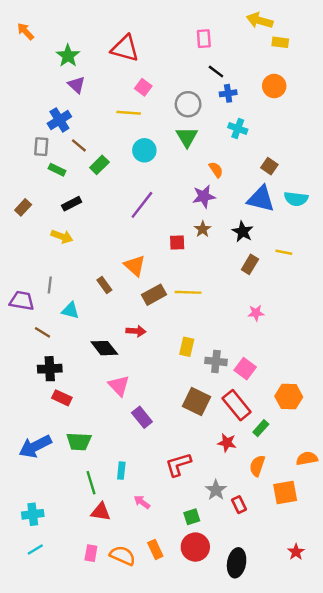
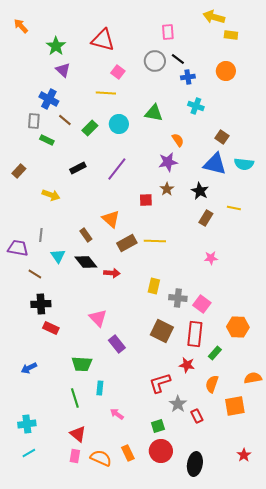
gray circle: (188, 104) -> (155, 61), moved
blue cross: (59, 120) -> (49, 99), turned -30
green triangle: (187, 137) -> (154, 113), turned -48
green rectangle: (99, 165) -> (90, 128), moved
black rectangle: (72, 204) -> (78, 168), moved
cyan triangle: (70, 310) -> (58, 256), turned 42
black diamond: (104, 348) -> (86, 262), moved
red rectangle: (237, 405) -> (195, 334), turned 45
green trapezoid: (79, 441) -> (82, 364), moved
blue arrow: (35, 446) -> (29, 368), size x0.6
red L-shape: (178, 465) -> (160, 383), moved
red triangle: (101, 512) -> (78, 434), moved, turned 30

